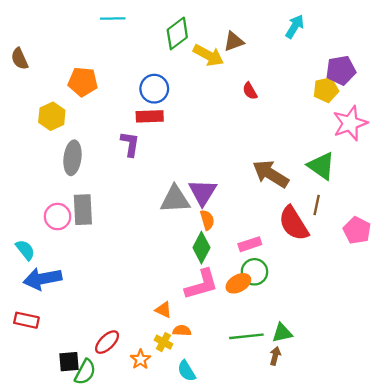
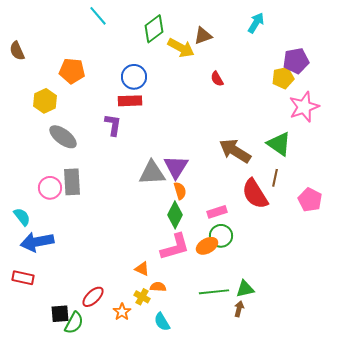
cyan line: (113, 18) -> (98, 16), turned 50
gray ellipse: (72, 158) -> (63, 137), turned -60

